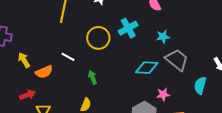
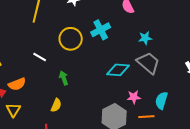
cyan star: (163, 37) -> (145, 38), moved
orange semicircle: (44, 72) -> (17, 84), moved
cyan semicircle: (200, 85) -> (161, 100), moved

